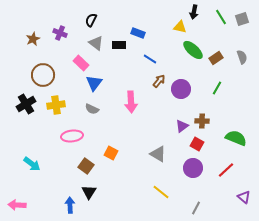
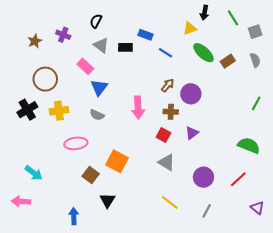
gray square: (242, 19) -> (255, 32), moved
yellow triangle: (180, 27) -> (190, 28), turned -32
blue line: (150, 59) -> (166, 53), moved
green line: (217, 88) -> (256, 103), moved
brown cross: (202, 121) -> (171, 112), moved
red square: (197, 144) -> (163, 135), moved
orange square: (111, 153) -> (117, 161), size x1.5
black triangle: (89, 192) -> (107, 200), moved
pink arrow: (17, 205) -> (21, 201), moved
gray line: (196, 208) -> (207, 211), moved

